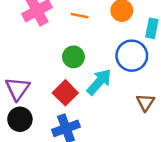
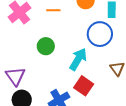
green circle: (73, 57) -> (46, 46), moved
red square: (65, 93) -> (84, 86), moved

